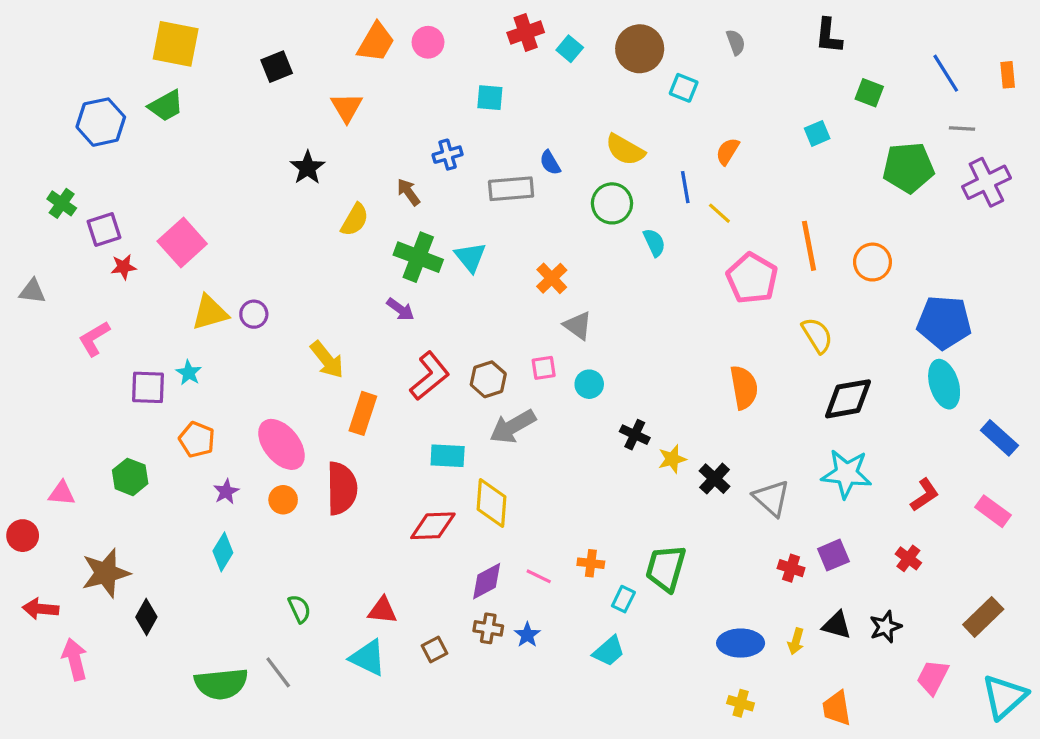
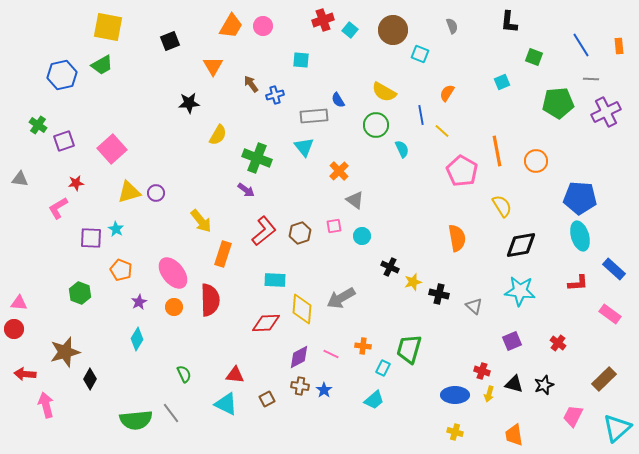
black star: (308, 168) -> (189, 103), turned 30
brown arrow: (408, 192) -> (251, 84), moved
cyan triangle: (470, 257) -> (304, 147), moved
red star: (124, 267) -> (76, 183), moved
gray arrow: (513, 426) -> (341, 298), moved
black cross: (715, 479) -> (439, 294), turned -30
pink triangle: (62, 493) -> (19, 303), moved
red L-shape: (925, 495) -> (578, 283), moved, turned 30
gray triangle: (772, 498) -> (474, 306), size x0.7
red cross: (791, 568) -> (482, 371), moved

